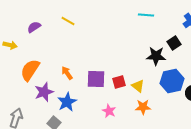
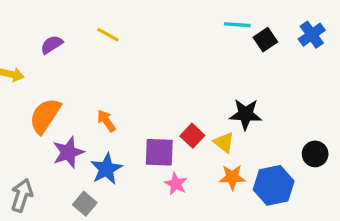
black square: (174, 43) -> (265, 40), moved
black star: (156, 56) -> (245, 114), moved
purple square: (96, 79) -> (159, 152), moved
blue hexagon: (172, 81) -> (274, 185), moved
red square: (119, 82) -> (192, 136), turned -32

